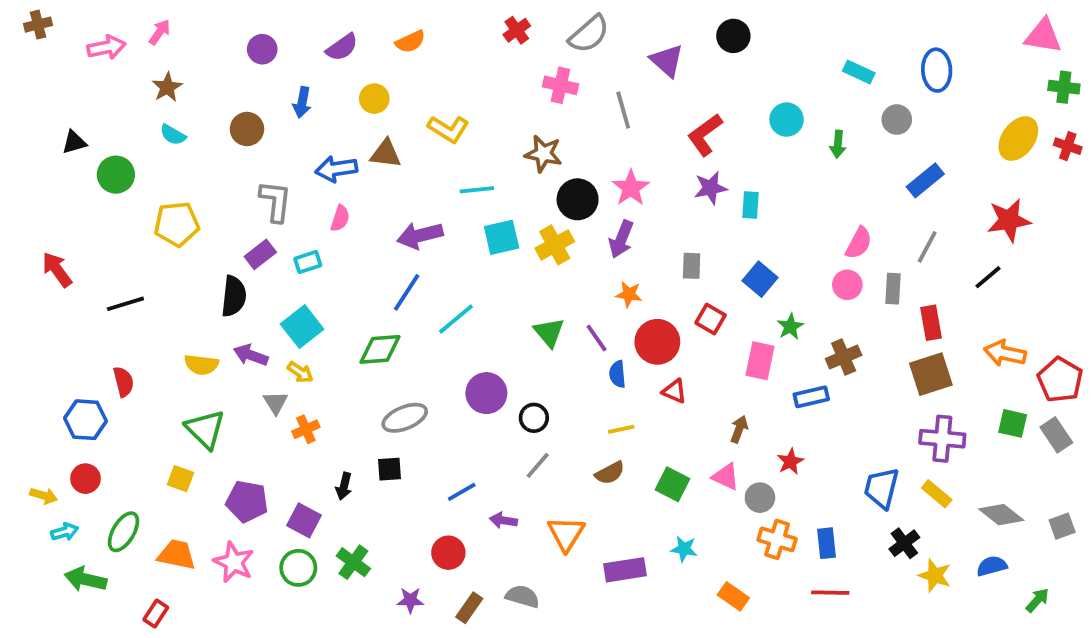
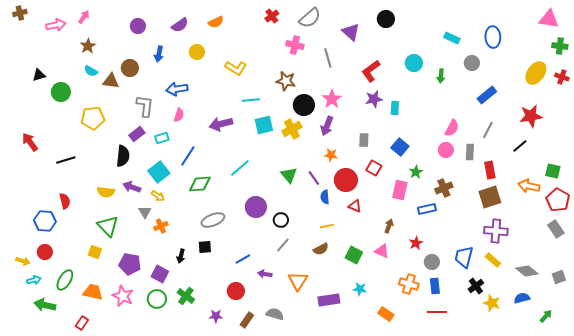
brown triangle: (386, 154) -> (111, 81), moved
blue line: (407, 292) -> (188, 156), moved
green square: (1013, 423) -> (553, 171), moved
gray circle: (760, 498) -> (432, 262), moved

